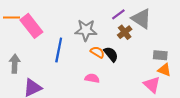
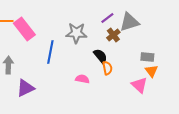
gray triangle: (141, 19) -> (129, 22), turned -50
orange semicircle: (97, 52) -> (107, 68), moved, turned 48
orange triangle: (164, 70) -> (151, 71), turned 32

